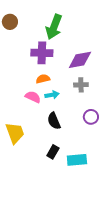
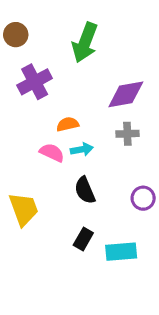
purple cross: (42, 53) -> (35, 82), moved, turned -30
purple circle: (91, 117) -> (143, 198), moved

